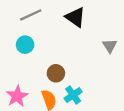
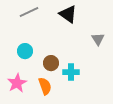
cyan circle: (25, 45) -> (25, 51), moved
cyan cross: (73, 95) -> (71, 72), moved, turned 35

